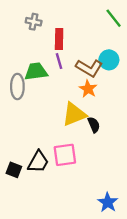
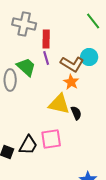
gray cross: (34, 22) -> (24, 24), size x1.6
green trapezoid: (36, 71) -> (26, 67), turned 50
yellow triangle: (74, 114) -> (59, 104), turned 35

